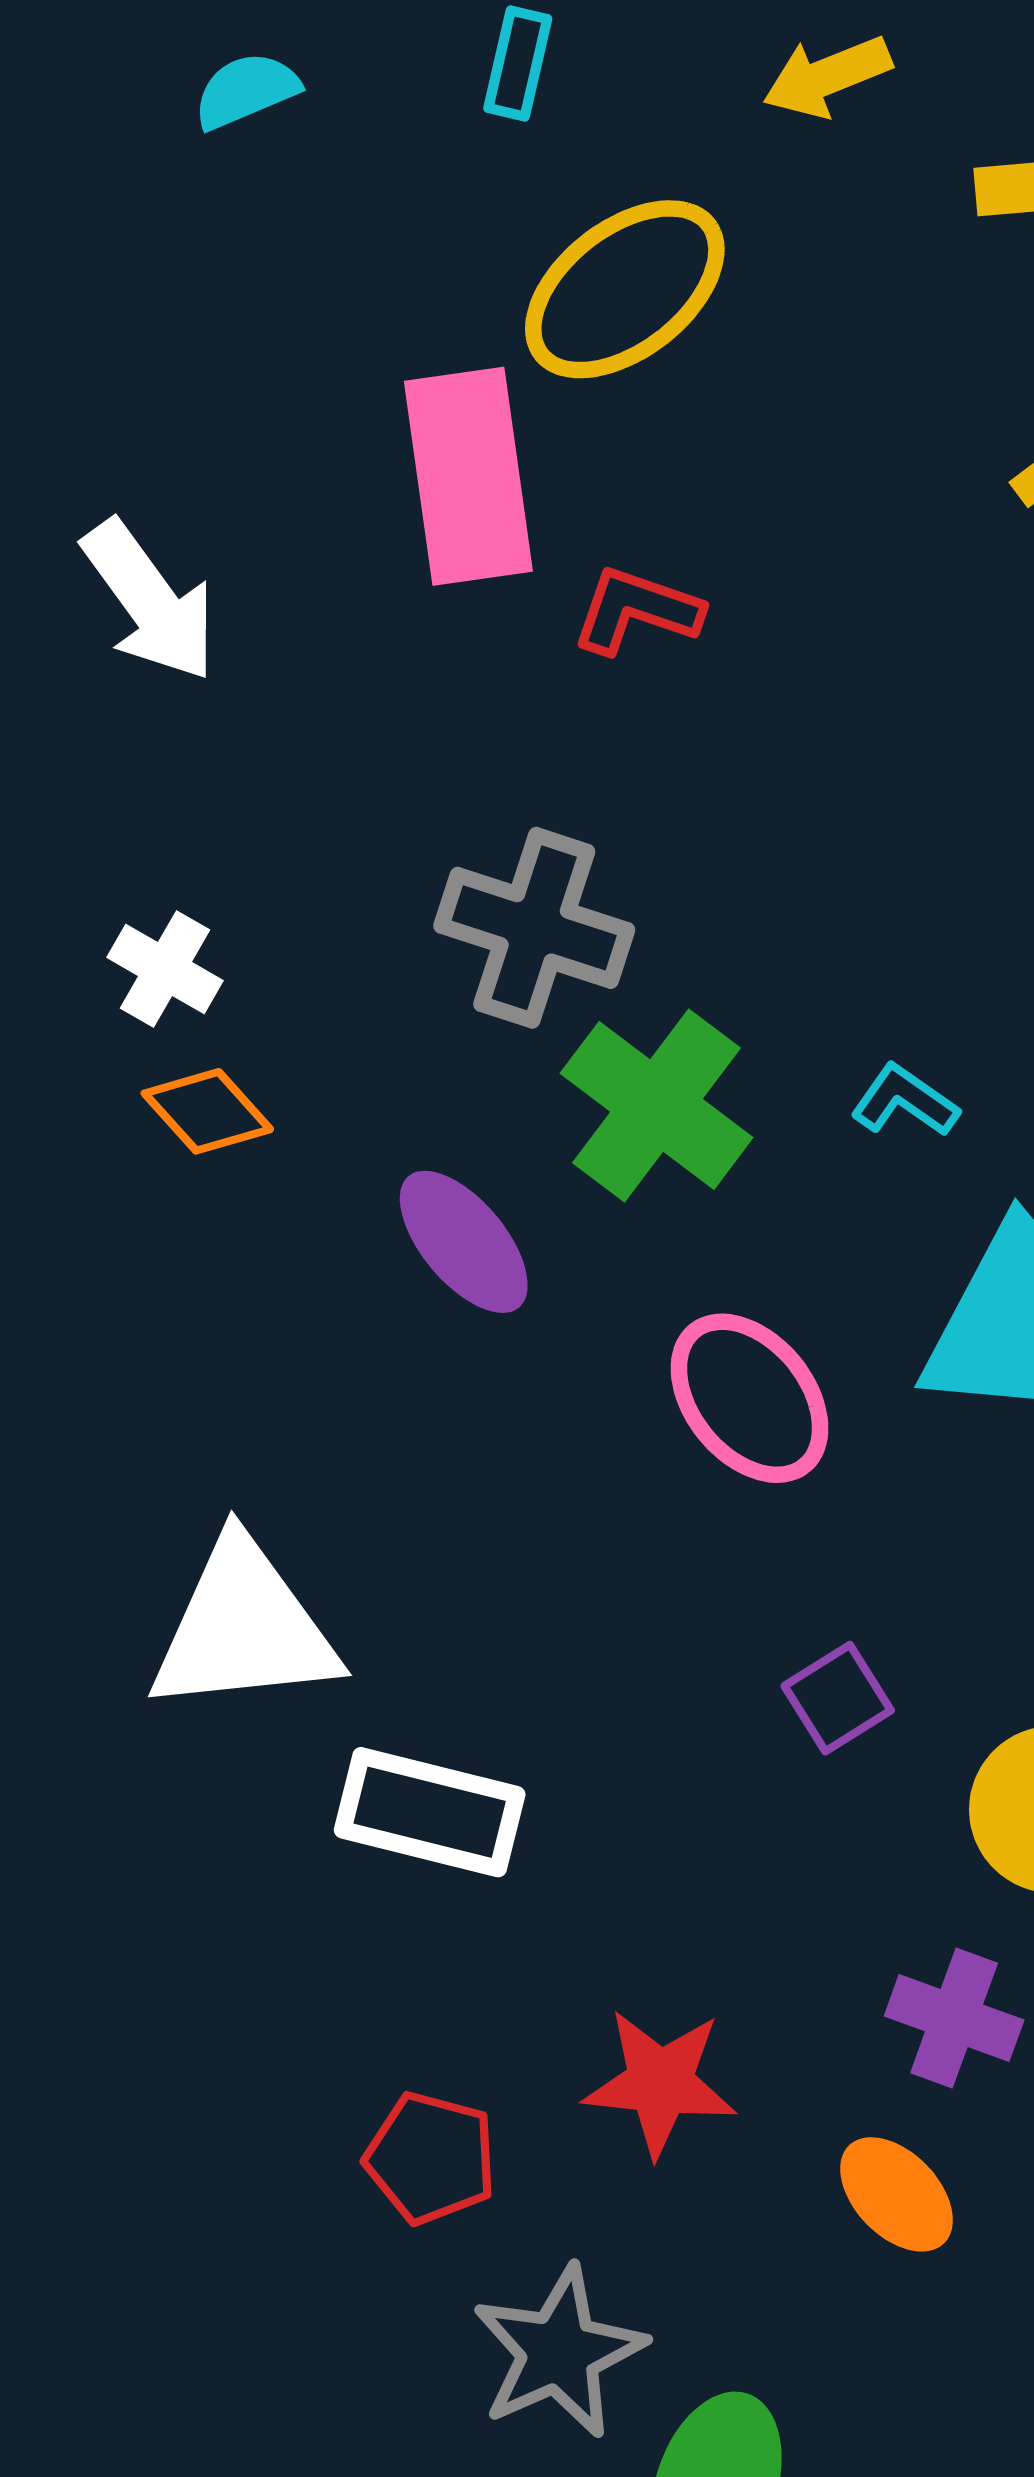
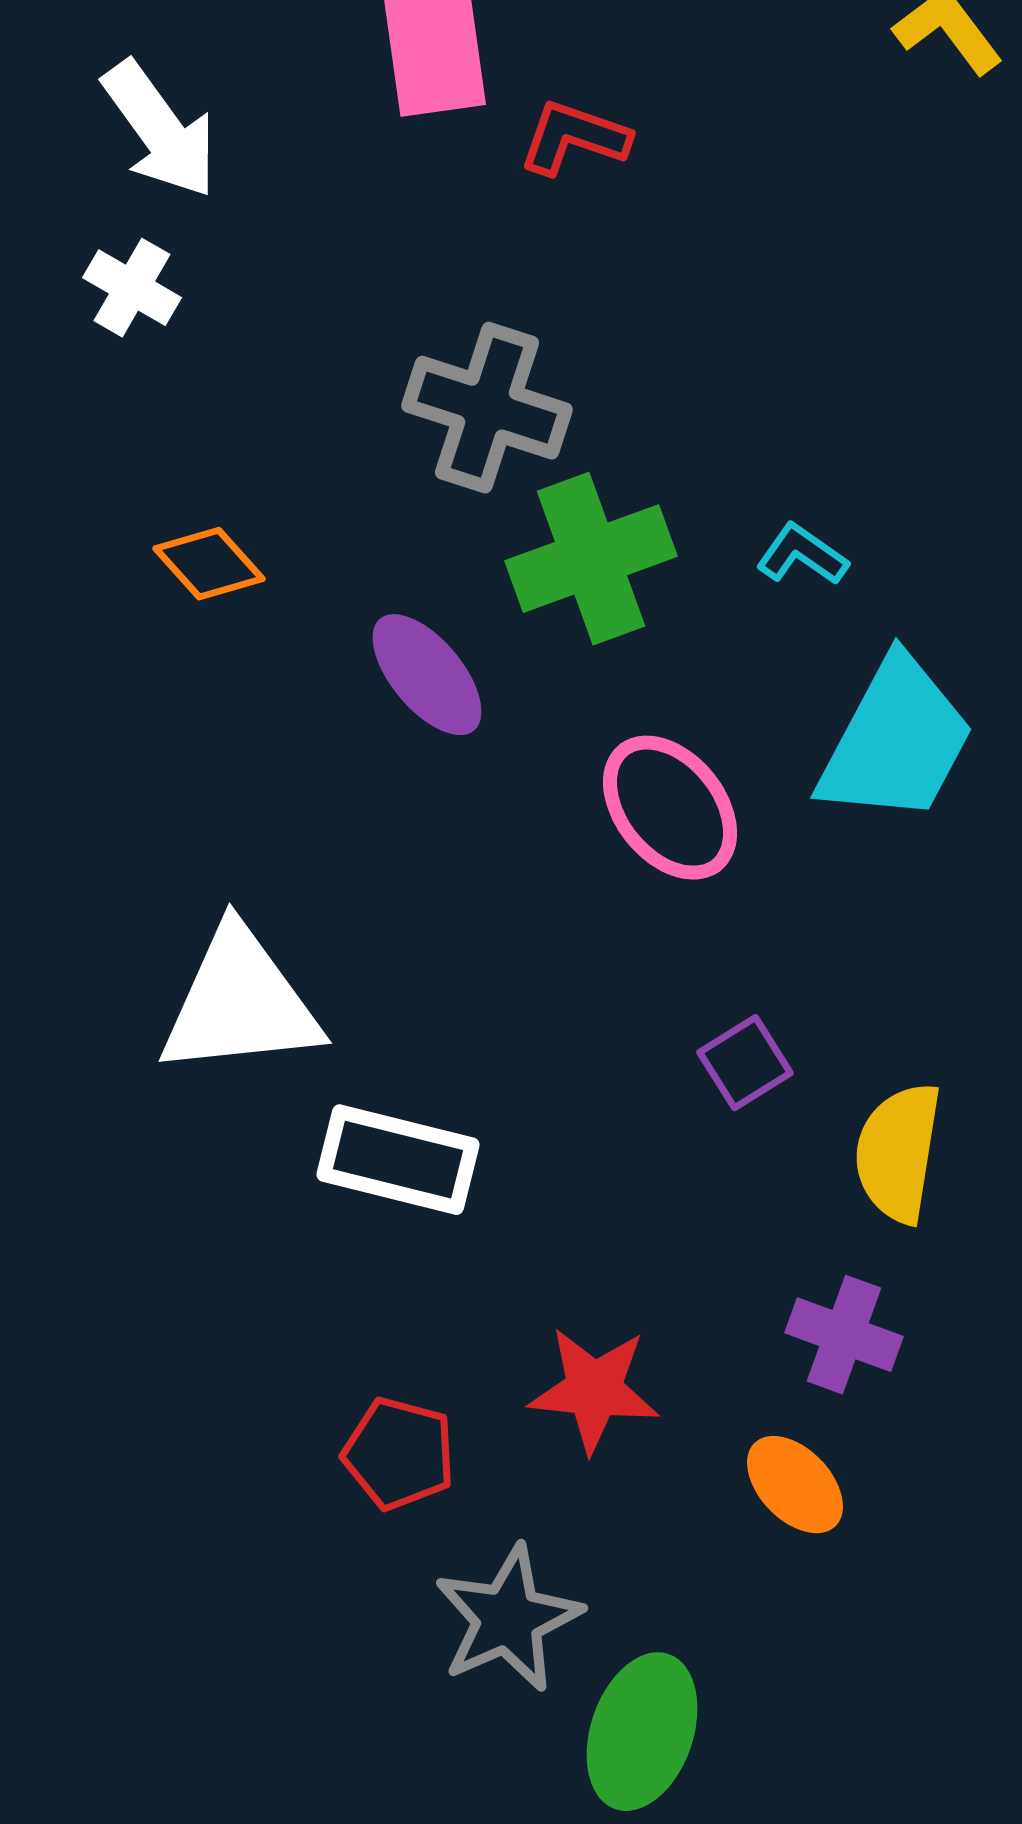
white cross: (165, 969) -> (132, 288), moved
green cross: (657, 1105) -> (591, 559), turned 33

